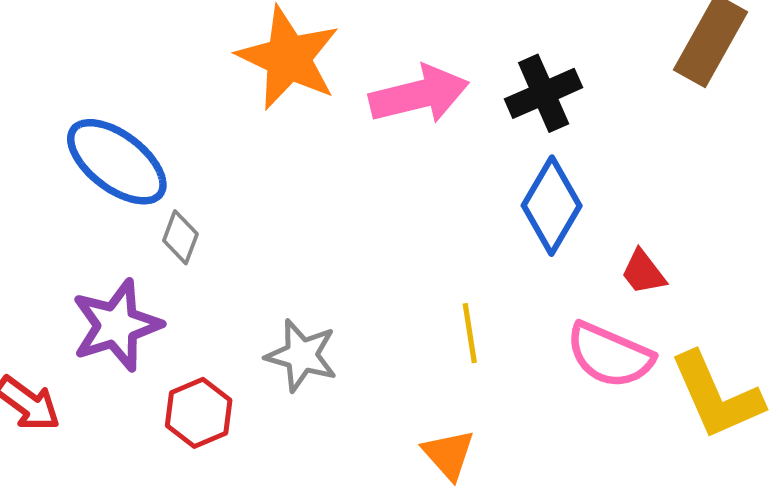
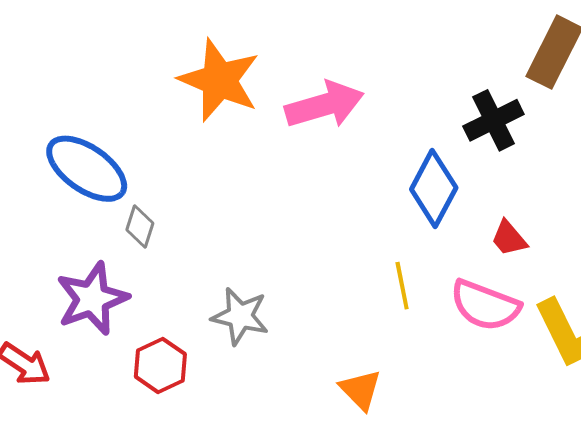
black cross: (544, 93) -> (493, 120), moved
yellow line: (470, 333) -> (402, 286), moved

